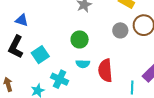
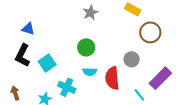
gray circle: (120, 30) -> (132, 59), moved
cyan line: (132, 87) -> (139, 95), turned -40

